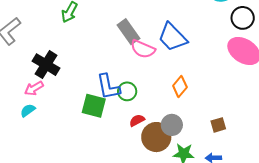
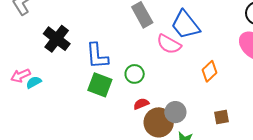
pink semicircle: (143, 49) -> (169, 44), moved
blue L-shape: (108, 87) -> (97, 56), moved
orange diamond: (180, 87) -> (209, 71), moved
pink arrow: (34, 88) -> (21, 76), moved

